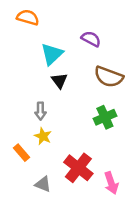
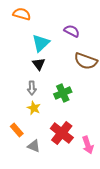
black triangle: (59, 81) -> (39, 64), moved
green cross: (105, 117) -> (63, 93), moved
orange rectangle: (21, 153) -> (17, 130), moved

